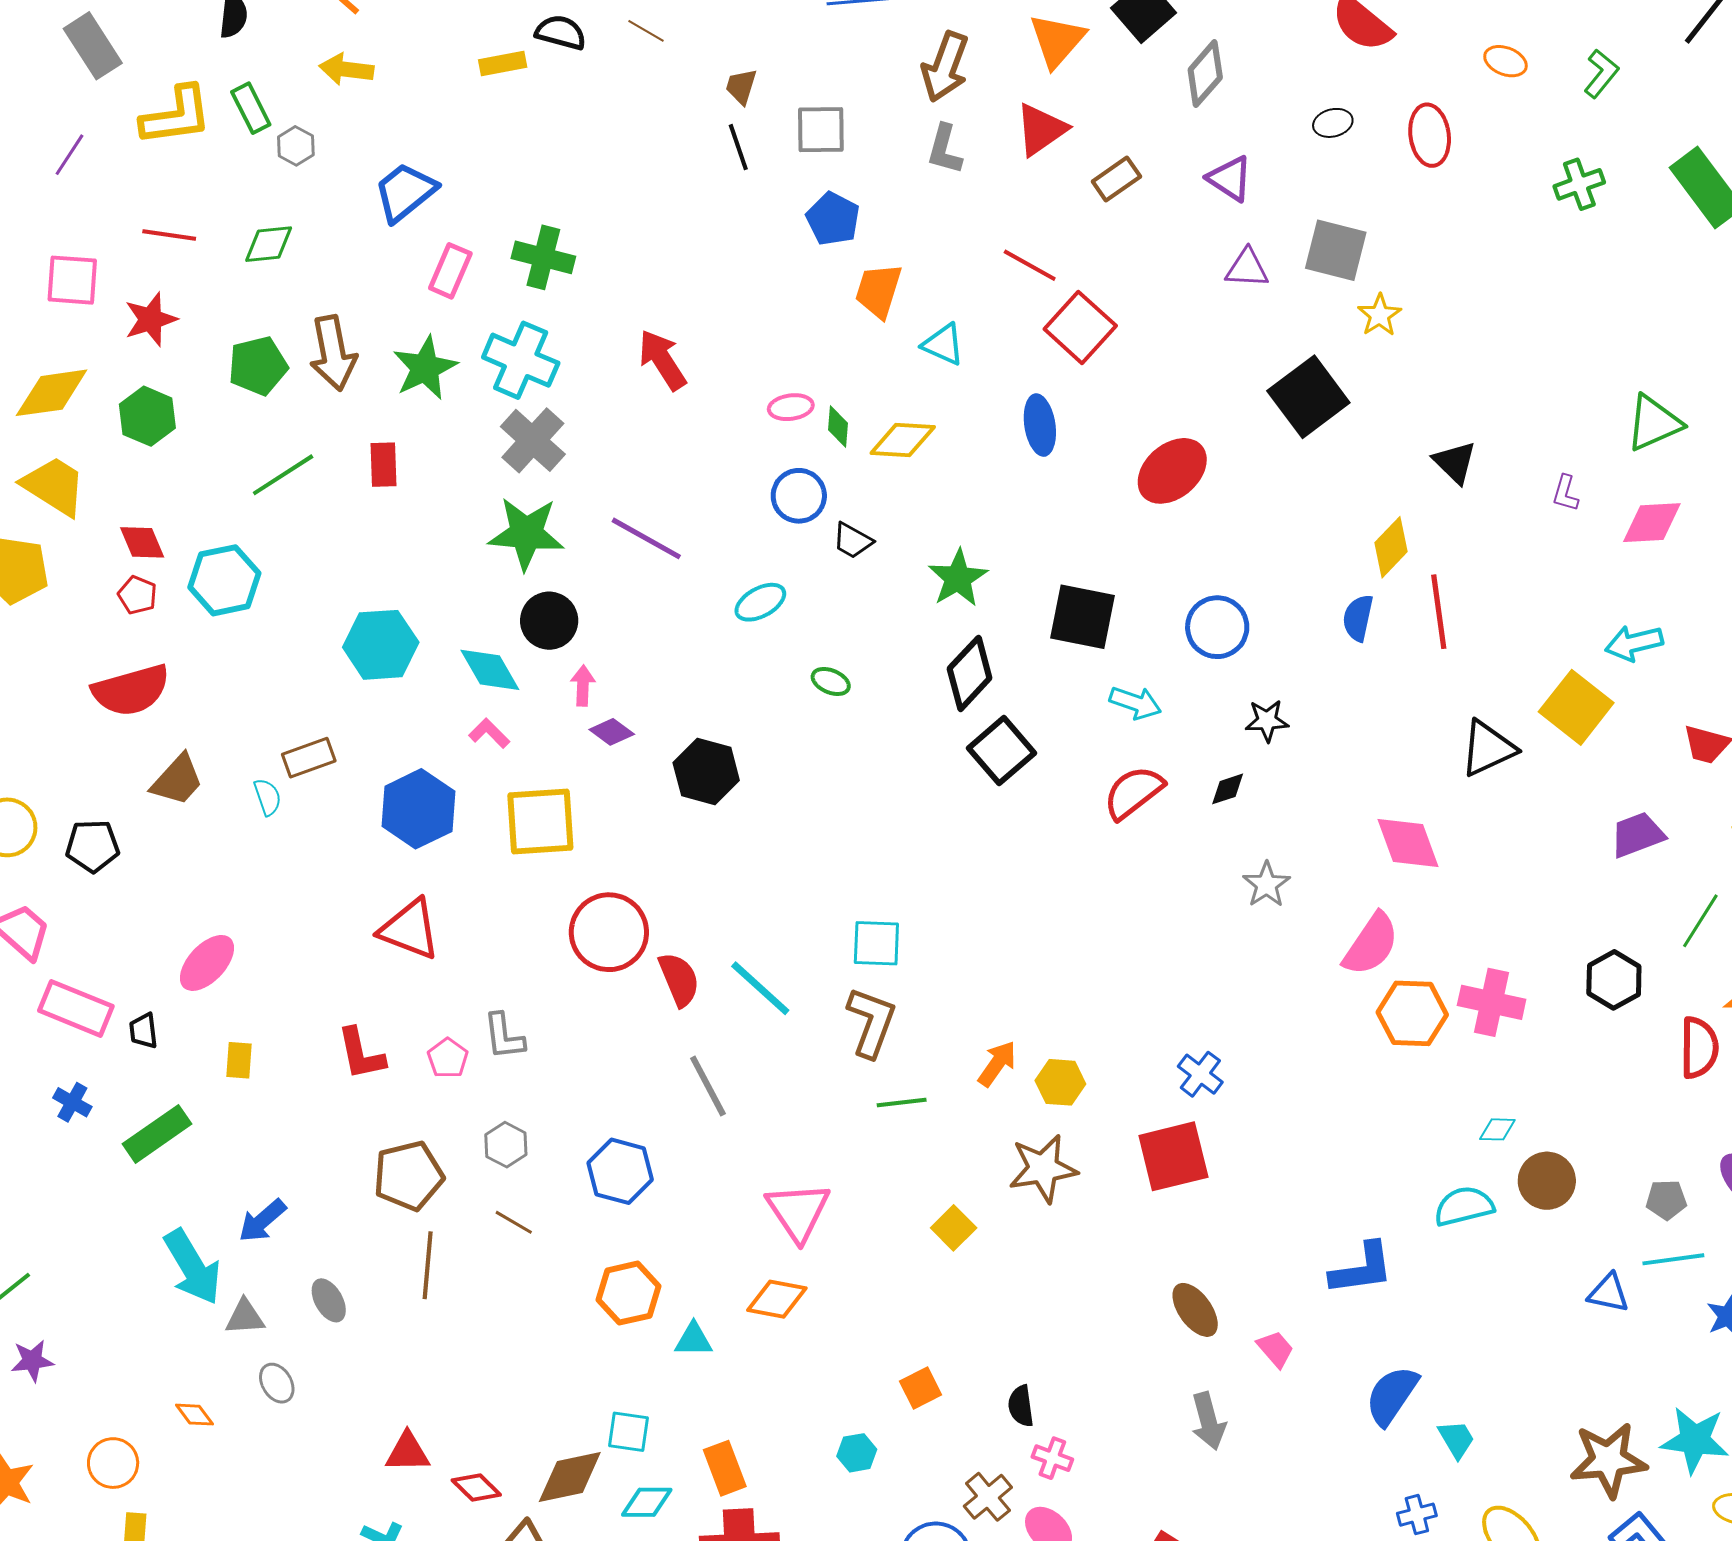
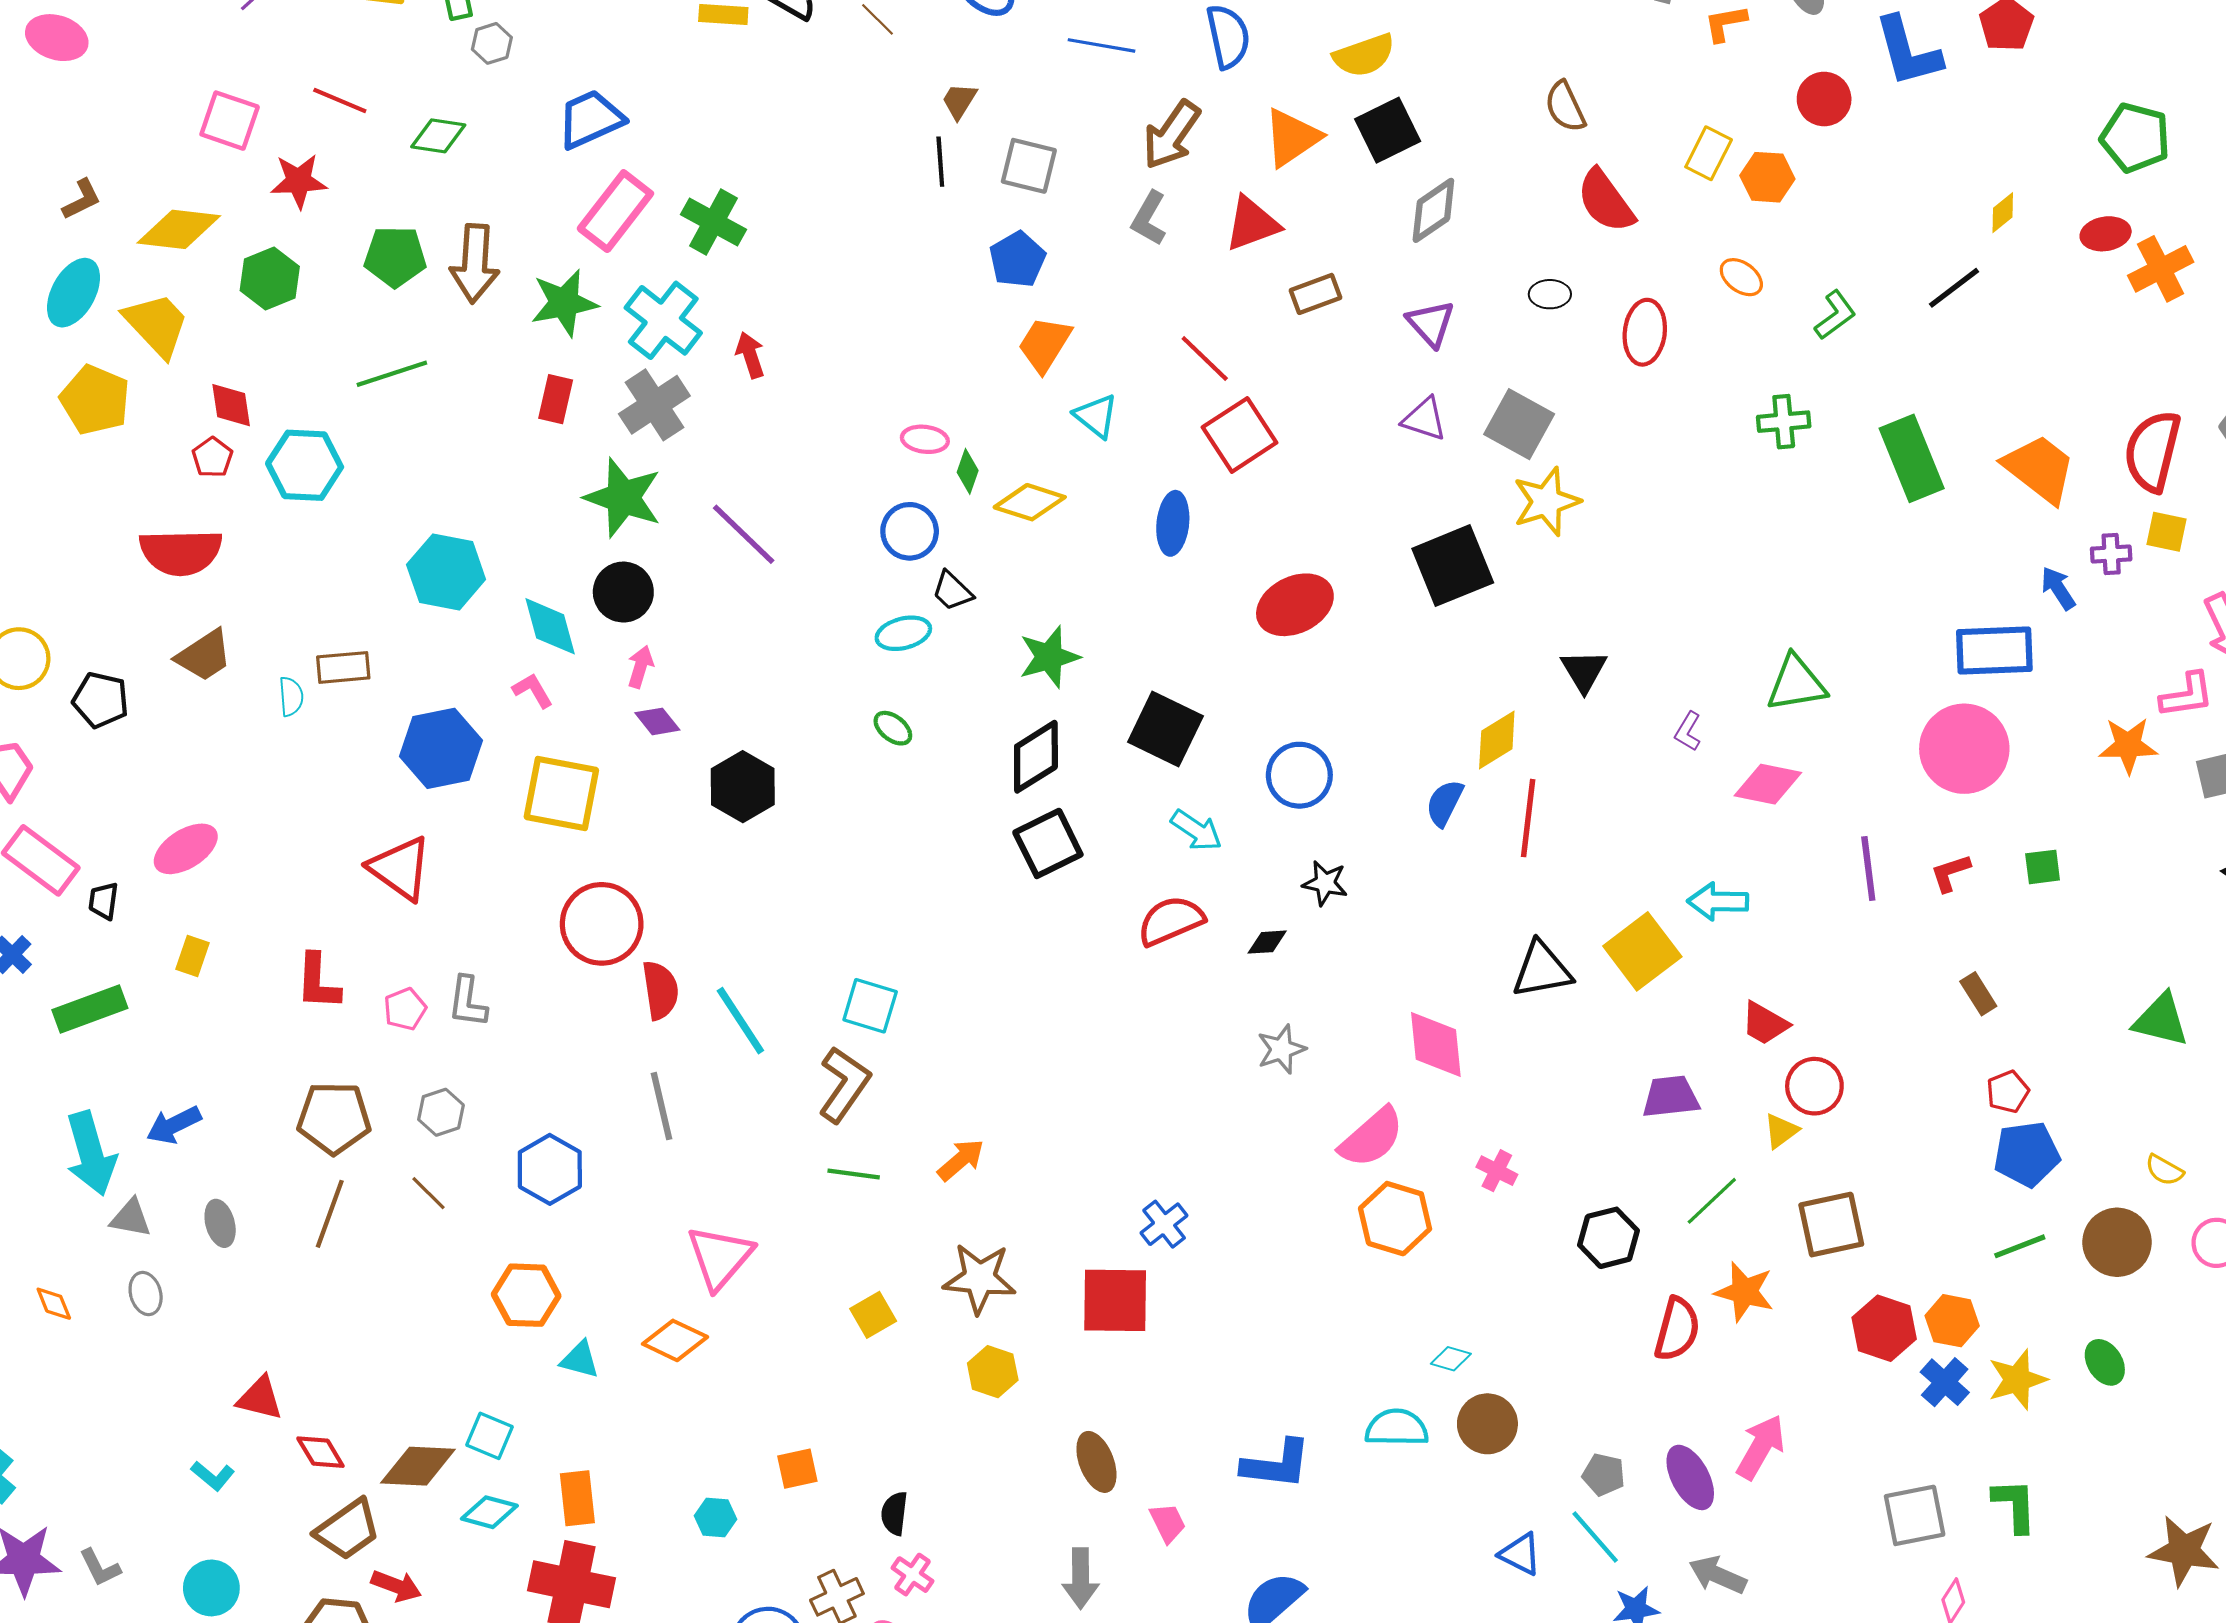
pink rectangle: (450, 271) -> (615, 211), size x1.4
yellow star: (1380, 315) -> (1546, 502), size x1.5
red arrow: (662, 360) -> (750, 355), moved, size x0.7
red rectangle: (384, 465) -> (556, 399), moved
cyan ellipse: (760, 602) -> (903, 633), moved
pink cross: (1492, 1002) -> (1497, 1171), moved, size x0.6
yellow hexagon: (1060, 1082) -> (993, 1372), moved
cyan line: (1673, 1259) -> (1595, 1537), turned 42

